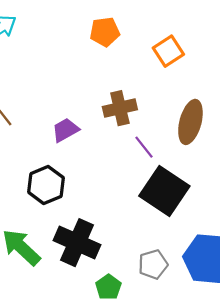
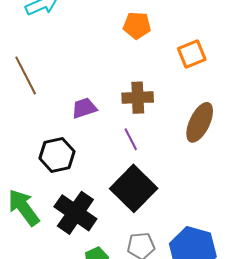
purple line: (144, 147) -> (131, 139), moved
black square: (164, 191) -> (134, 188), moved

